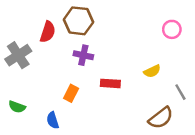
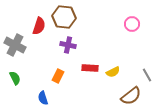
pink circle: (172, 29) -> (132, 24), moved
gray cross: (18, 55) -> (15, 45), turned -30
yellow semicircle: (152, 71) -> (113, 72), moved
green semicircle: (17, 107) -> (15, 78), moved, turned -136

